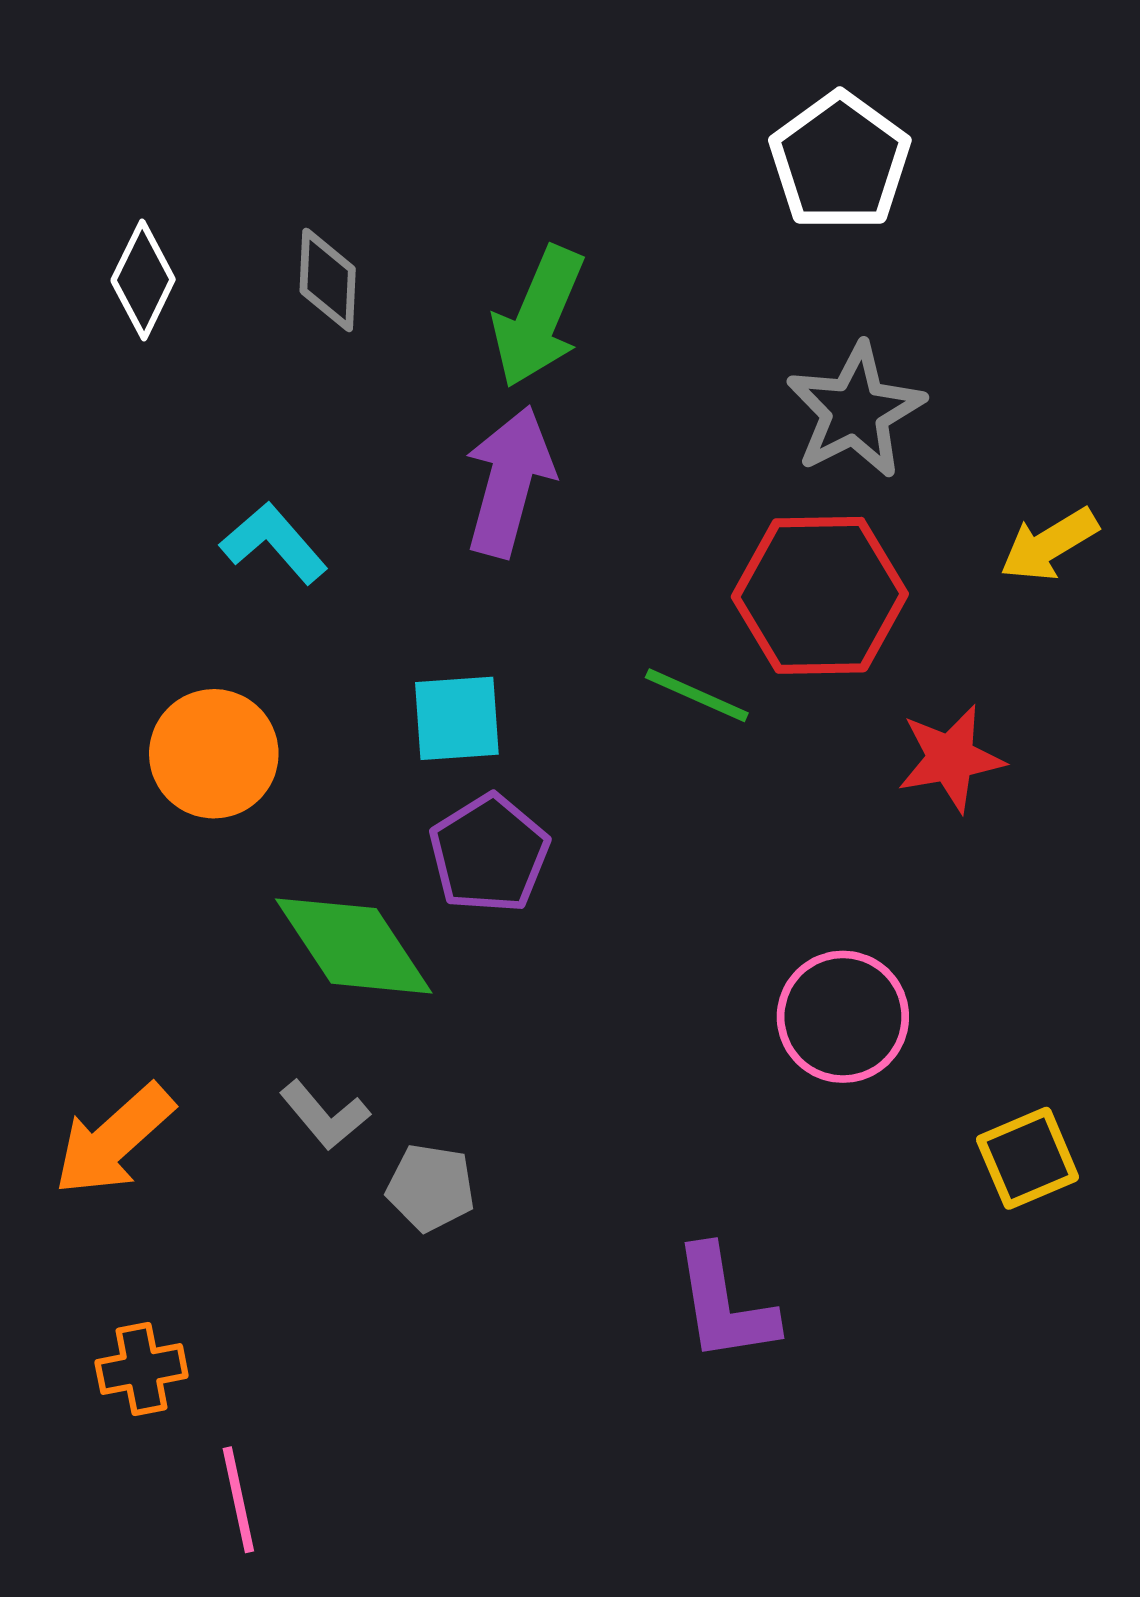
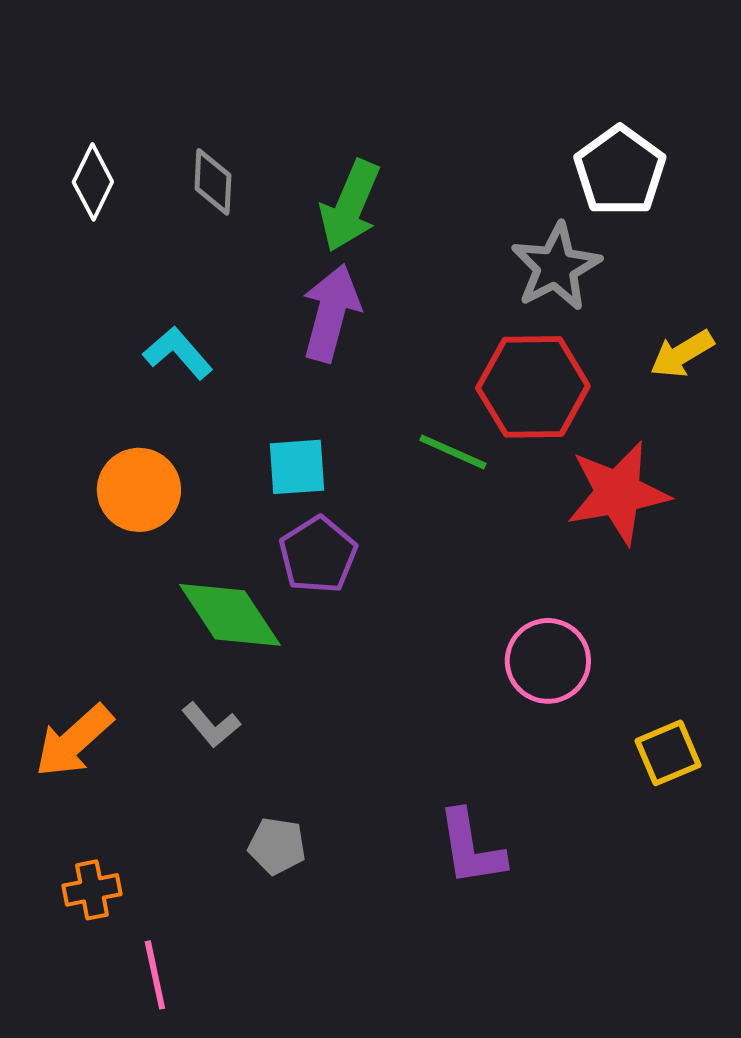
white pentagon: (840, 162) -> (620, 171), moved
red star: (951, 758) -> (618, 493), size x1.5
gray pentagon: (431, 1187) -> (277, 846), moved

